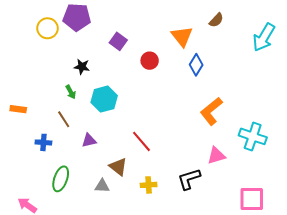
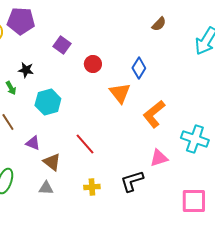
orange triangle: (182, 36) -> (120, 93), moved
green arrow: (71, 92) -> (11, 88), moved
purple triangle: (89, 140) -> (33, 143), turned 35
brown triangle: (118, 167) -> (52, 162), moved

